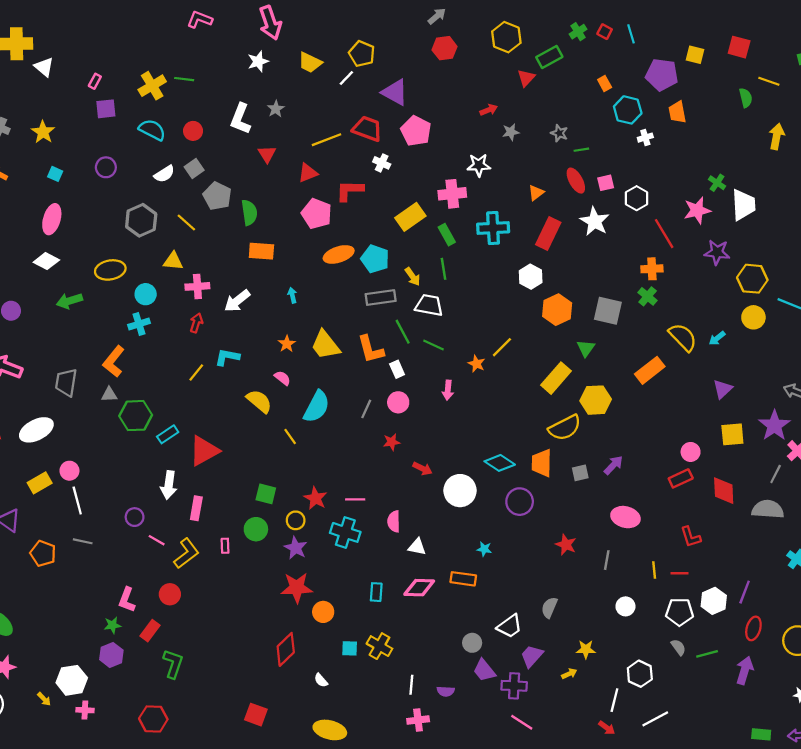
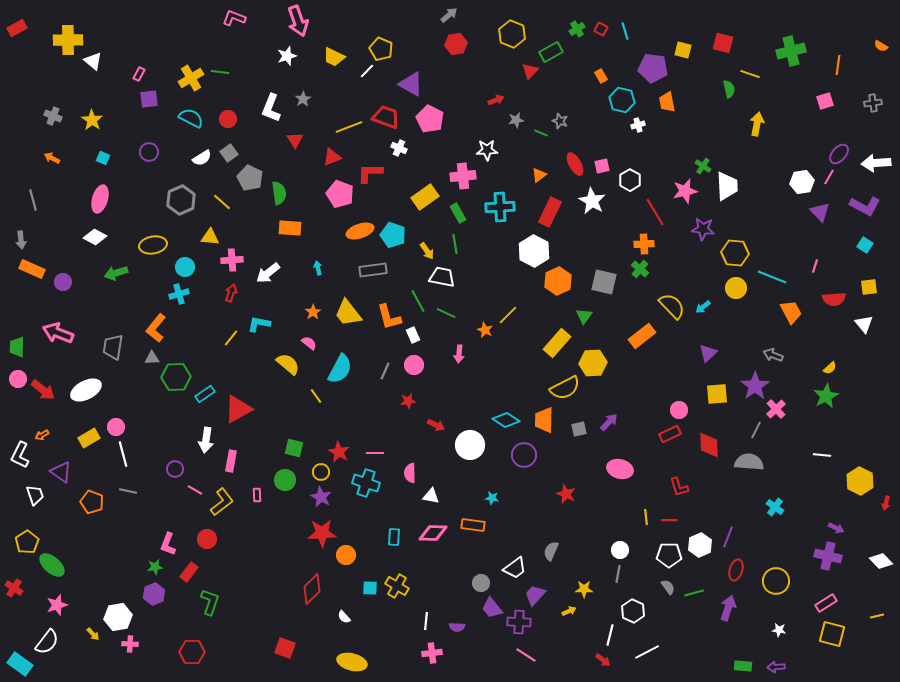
green line: (581, 150) -> (541, 133), moved, turned 32
white hexagon: (531, 277) -> (534, 251), size x1.4
gray rectangle: (381, 297) -> (373, 270), moved
gray line: (607, 560) -> (618, 574), moved

